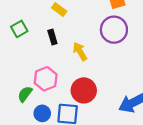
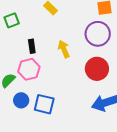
black rectangle: (52, 37) -> (32, 46), moved
red circle: (84, 90) -> (97, 69), moved

